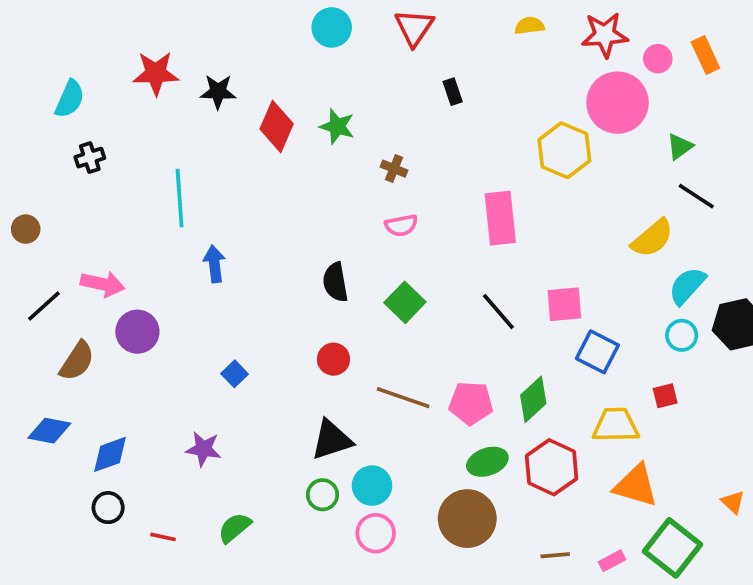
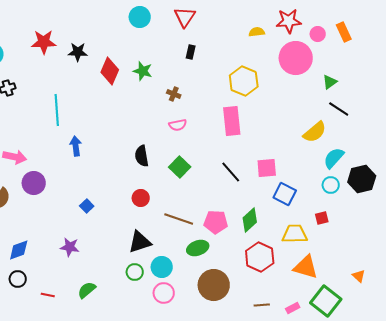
yellow semicircle: (530, 26) -> (257, 32), moved
black rectangle: (453, 92) -> (191, 52), moved, turned 32
yellow hexagon: (564, 150) -> (244, 81), moved
green ellipse: (487, 462) -> (198, 248), moved

